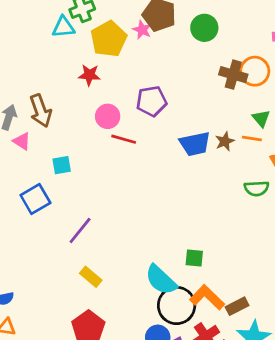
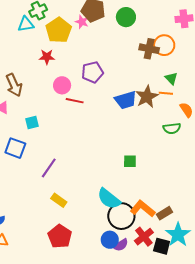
brown star: (225, 141) -> (147, 97), size x1.6
blue square: (35, 199) -> (15, 148), turned -35
green square: (194, 258) -> (130, 161), moved

